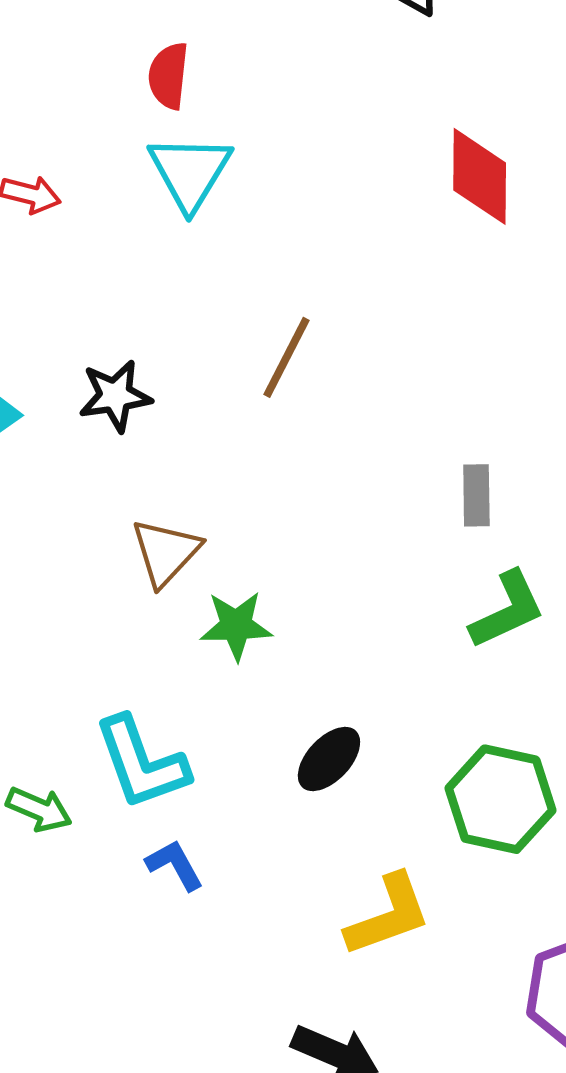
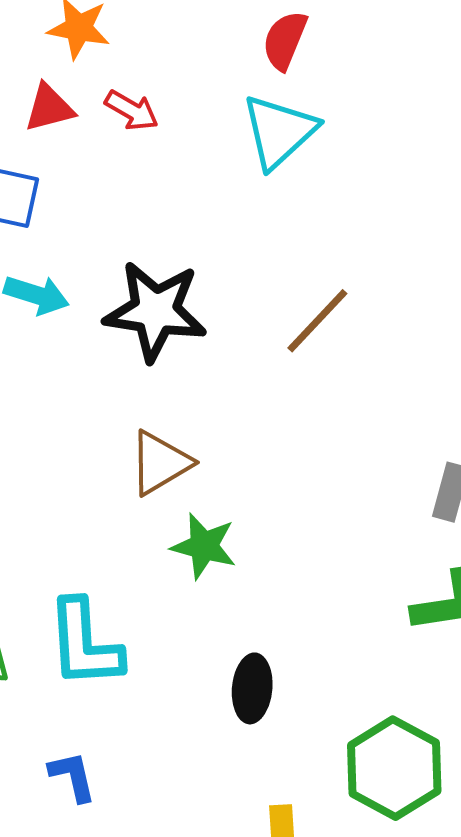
black star: (115, 396) -> (155, 311), size x1.5
black ellipse: (329, 759) -> (252, 688), turned -54
blue L-shape: (175, 865) -> (73, 776), moved

